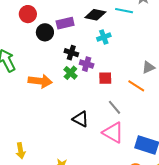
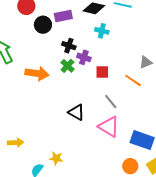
cyan cross: (104, 37) -> (102, 31), turned 32
yellow arrow: (21, 151) -> (16, 143), turned -84

